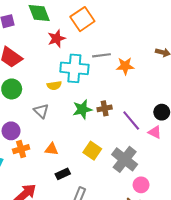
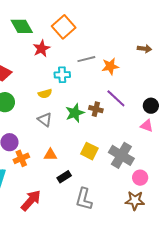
cyan cross: (74, 68) -> (62, 75), size x0.6
brown cross: (105, 108) -> (96, 109), turned 32
gray triangle: (41, 111) -> (45, 120), moved
purple line: (131, 120) -> (116, 98), moved

